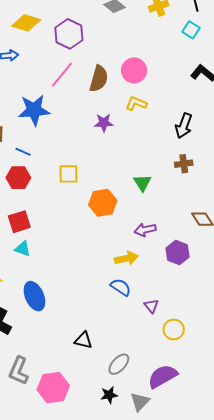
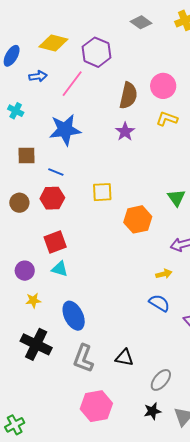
pink line: (62, 75) -> (72, 84), moved
purple star: (104, 123) -> (125, 132), moved, turned -30
yellow arrow: (126, 258) -> (164, 274), size x0.7
gray L-shape: (19, 371) -> (83, 358), moved

